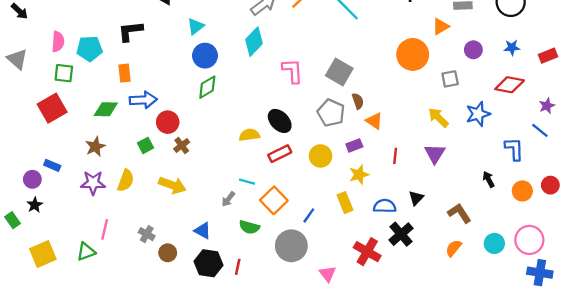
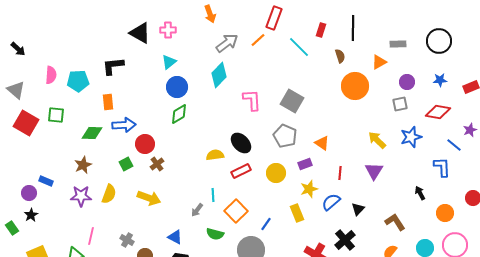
green square: (64, 73) -> (56, 115), moved
gray square: (450, 79) -> (400, 104), moved
brown semicircle: (358, 101) -> (340, 56), moved
red square: (52, 108) -> (26, 123), moved, turned -30
blue line: (540, 130) -> (454, 145), moved
cyan line: (247, 182) -> (213, 195), turned 72
orange circle: (522, 191) -> (445, 213), moved
blue semicircle: (385, 206) -> (331, 202), moved, turned -42

